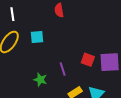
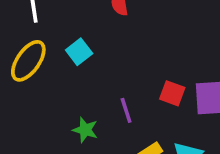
cyan square: (37, 37) -> (79, 52), turned -32

